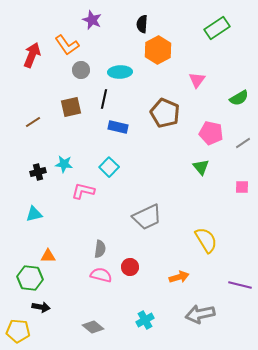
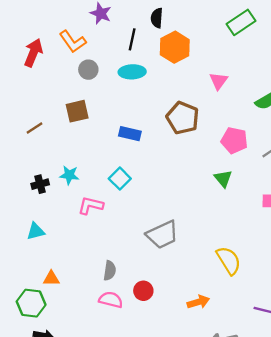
black line: (104, 99) -> (132, 39), moved

